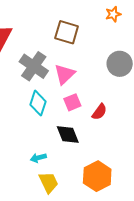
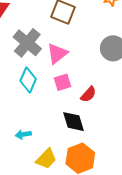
black diamond: (68, 135) -> (73, 122), moved
yellow trapezoid: (49, 182) -> (46, 159), moved, turned 65

